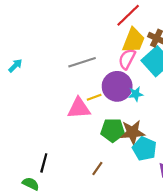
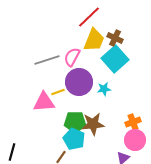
pink semicircle: (127, 59) -> (72, 57), moved
cyan star: (136, 94) -> (104, 89), moved
cyan pentagon: (144, 149) -> (74, 139), moved

